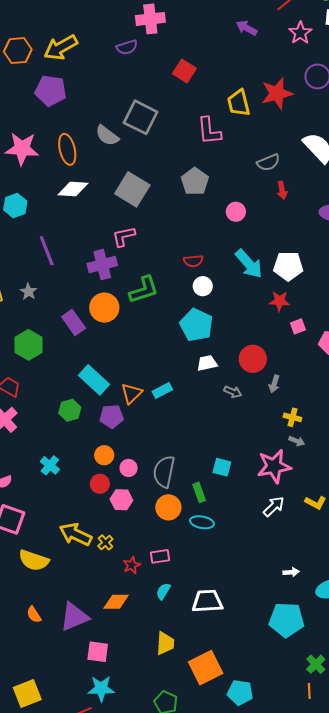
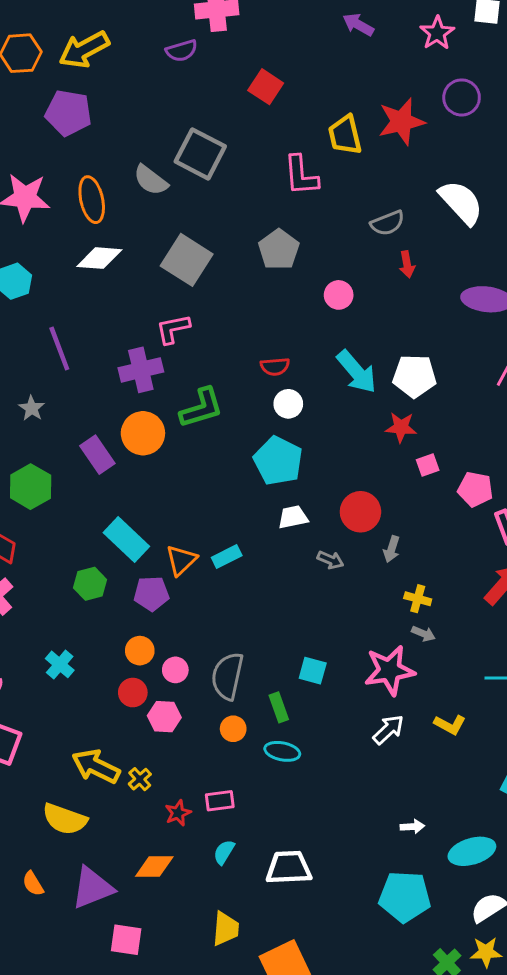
orange circle: (168, 507) -> (233, 729), size x0.7
yellow semicircle: (34, 560) -> (65, 819), moved

